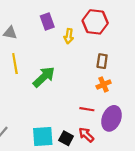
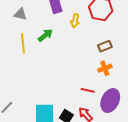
brown rectangle: (102, 61) -> (105, 46), turned 56
green arrow: (44, 77) -> (45, 35), moved, size x0.7

